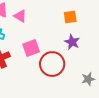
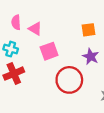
pink square: (31, 48) -> (49, 51), moved

